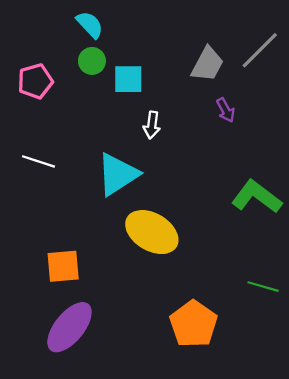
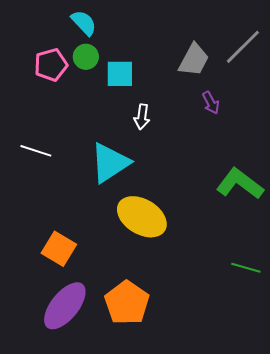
pink pentagon: (35, 81) -> (51, 65), moved
orange square: (63, 266) -> (59, 249), turned 36
orange pentagon: (194, 324) -> (127, 303), moved

